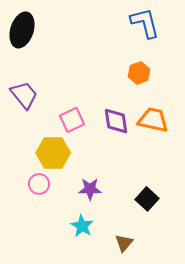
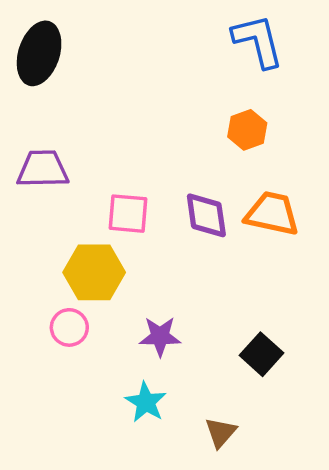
purple trapezoid: (24, 95) -> (43, 169), turned -52
pink square: (72, 120) -> (128, 214), turned 30

